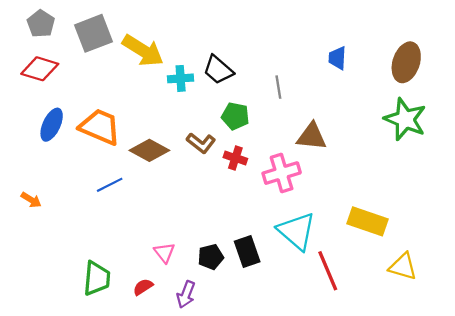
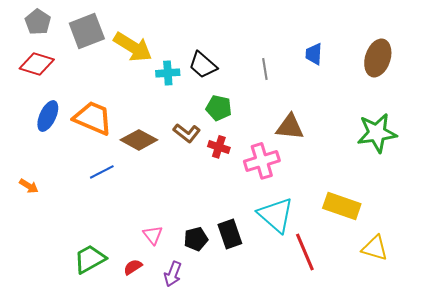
gray line: (278, 87) -> (265, 69), moved
green star: (405, 119) -> (377, 133), moved, turned -30
green trapezoid: (97, 278) -> (90, 259), turned -124

